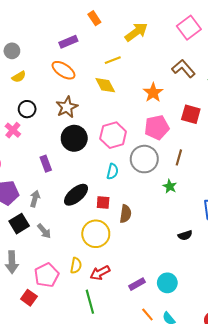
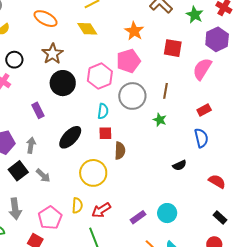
pink pentagon: (157, 127) -> (128, 61), moved
red square: (103, 202) -> (105, 133), moved

